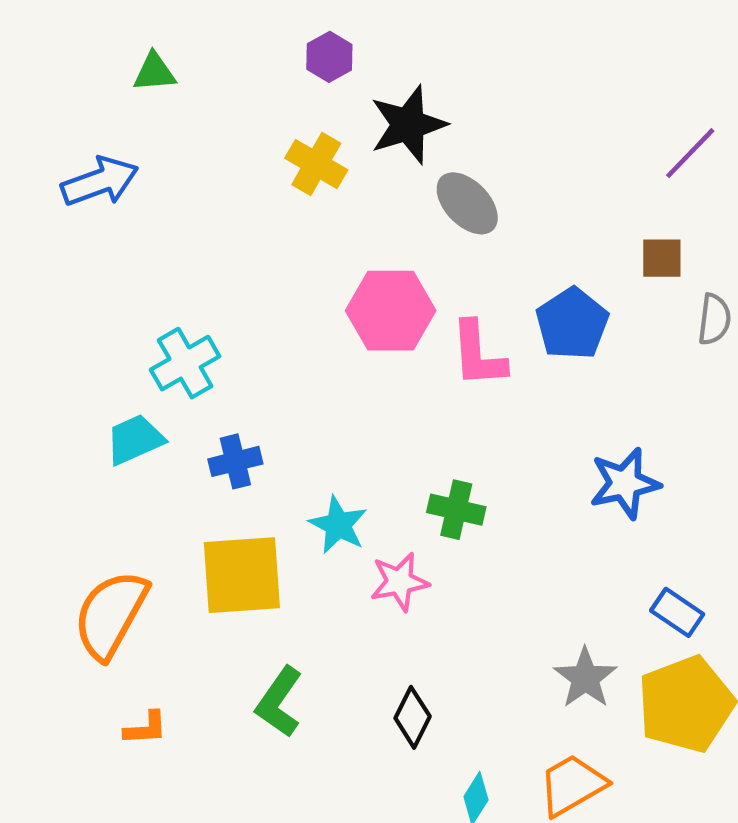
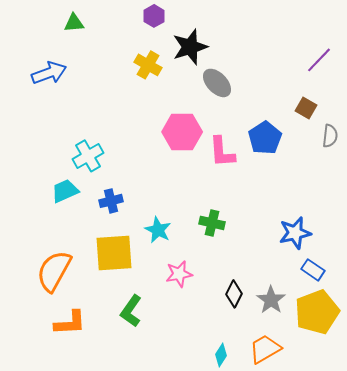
brown square: (662, 258) -> (306, 108), turned 30
blue star: (625, 483) -> (295, 233), moved
pink star: (399, 582) -> (179, 274), moved
black diamond: (413, 717) -> (234, 294), moved
orange L-shape: (146, 728) -> (70, 323), size x1.6

